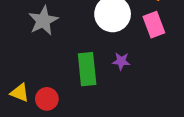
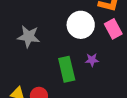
gray star: (43, 21) -> (29, 37), turned -30

